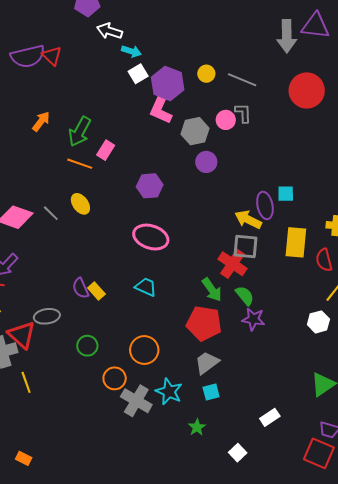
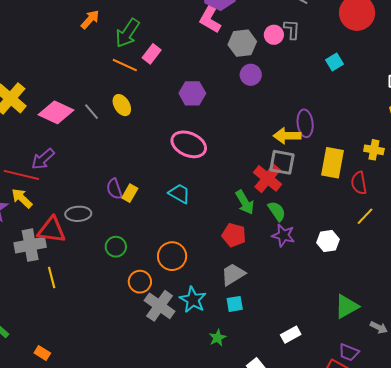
cyan square: (286, 194) -> (335, 62), moved, turned -36
yellow arrow: (248, 220) -> (287, 136), turned -32
yellow rectangle: (96, 291) -> (130, 193), turned 66
white hexagon: (318, 322) -> (328, 241), moved
red pentagon: (204, 323) -> (234, 235), size x0.7
red triangle: (22, 335) -> (52, 230), turned -40

